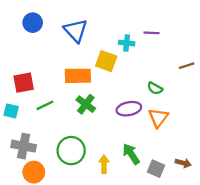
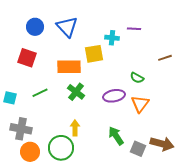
blue circle: (33, 23) -> (35, 27), moved
yellow square: (106, 61) -> (94, 54), turned -30
red square: (24, 83) -> (27, 58), moved, turned 30
green circle: (71, 151) -> (61, 148), moved
brown arrow: (183, 163) -> (162, 144), size x1.6
yellow arrow: (104, 164) -> (75, 128), moved

